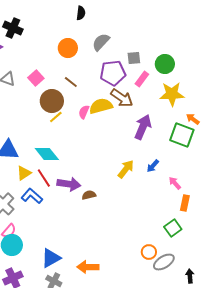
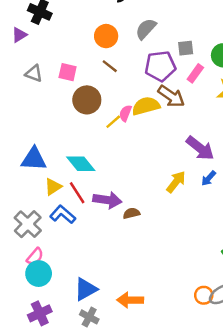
pink square: (36, 78) -> (68, 72), turned -35
brown line: (71, 82) -> (110, 66), moved
yellow line: (56, 117) -> (113, 122), moved
purple arrow: (143, 127) -> (200, 148), moved, turned 105
orange circle: (149, 252) -> (204, 295), moved

